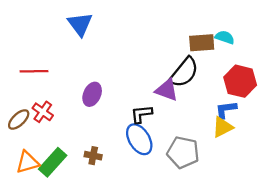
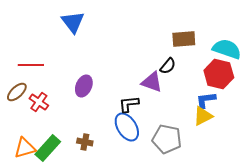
cyan semicircle: (225, 37) -> (227, 49), moved, size x1.6
black semicircle: (184, 72) -> (168, 66), size x0.6
brown ellipse: (19, 120) -> (17, 92), moved

